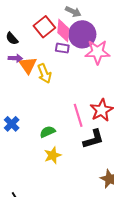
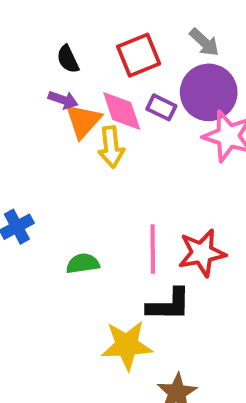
pink diamond: (63, 31) -> (122, 111), moved, turned -40
yellow star: (53, 155) -> (127, 345), moved, size x1.4

